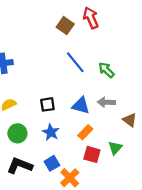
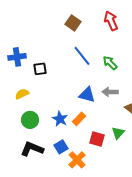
red arrow: (91, 18) -> (111, 21), moved
black square: (47, 104) -> (40, 69), moved
orange rectangle: (85, 132) -> (79, 119), moved

